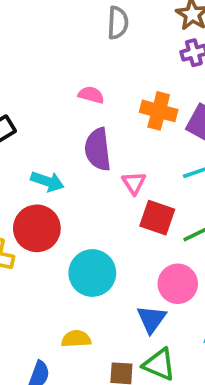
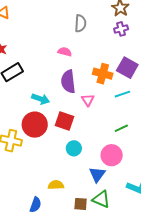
gray semicircle: (118, 23) -> (80, 23), moved
orange cross: (159, 111) -> (103, 74), moved
red square: (157, 218) -> (65, 121), moved
cyan circle: (92, 273) -> (74, 148), moved, size x0.6

